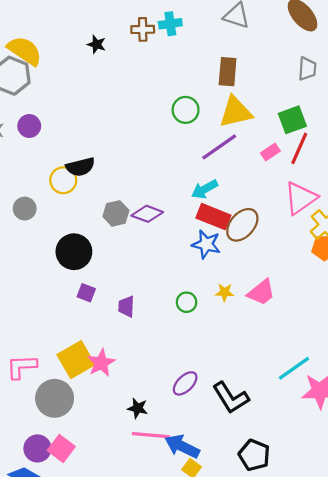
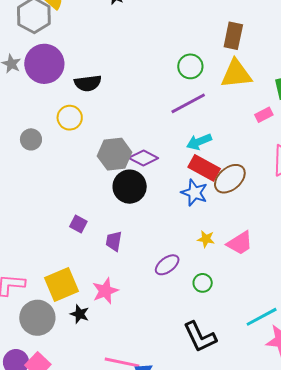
purple circle: (29, 126) -> (44, 64), size x1.8
purple line: (219, 147) -> (188, 103), moved
black semicircle: (80, 167) -> (88, 83), moved
gray hexagon: (116, 213) -> (115, 154), size x1.4
black circle: (74, 252) -> (130, 187), moved
green circle: (187, 302) -> (203, 283), moved
pink star: (101, 363) -> (105, 291), moved
purple ellipse: (185, 383) -> (167, 265), moved
black star: (138, 408) -> (80, 314), moved

